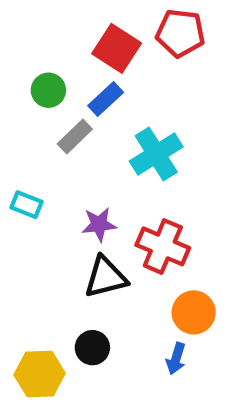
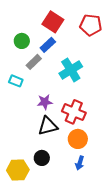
red pentagon: (180, 33) -> (91, 25), moved
cyan rectangle: (26, 205) -> (16, 81), moved
orange circle: (194, 312) -> (78, 139), moved

